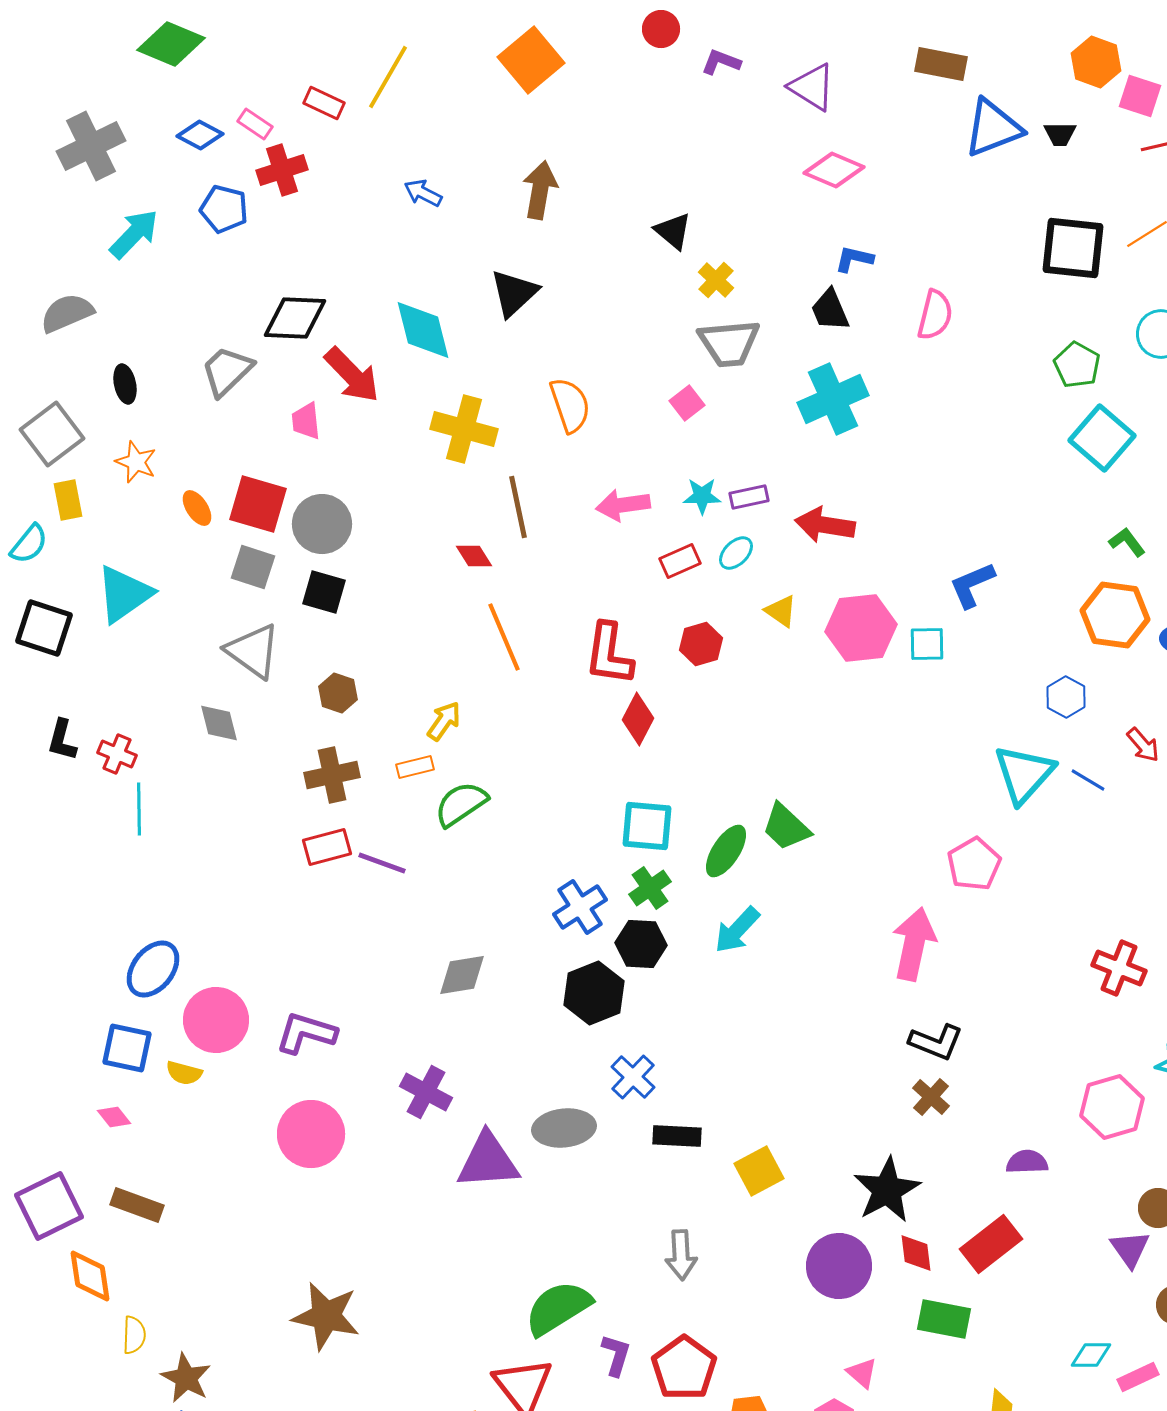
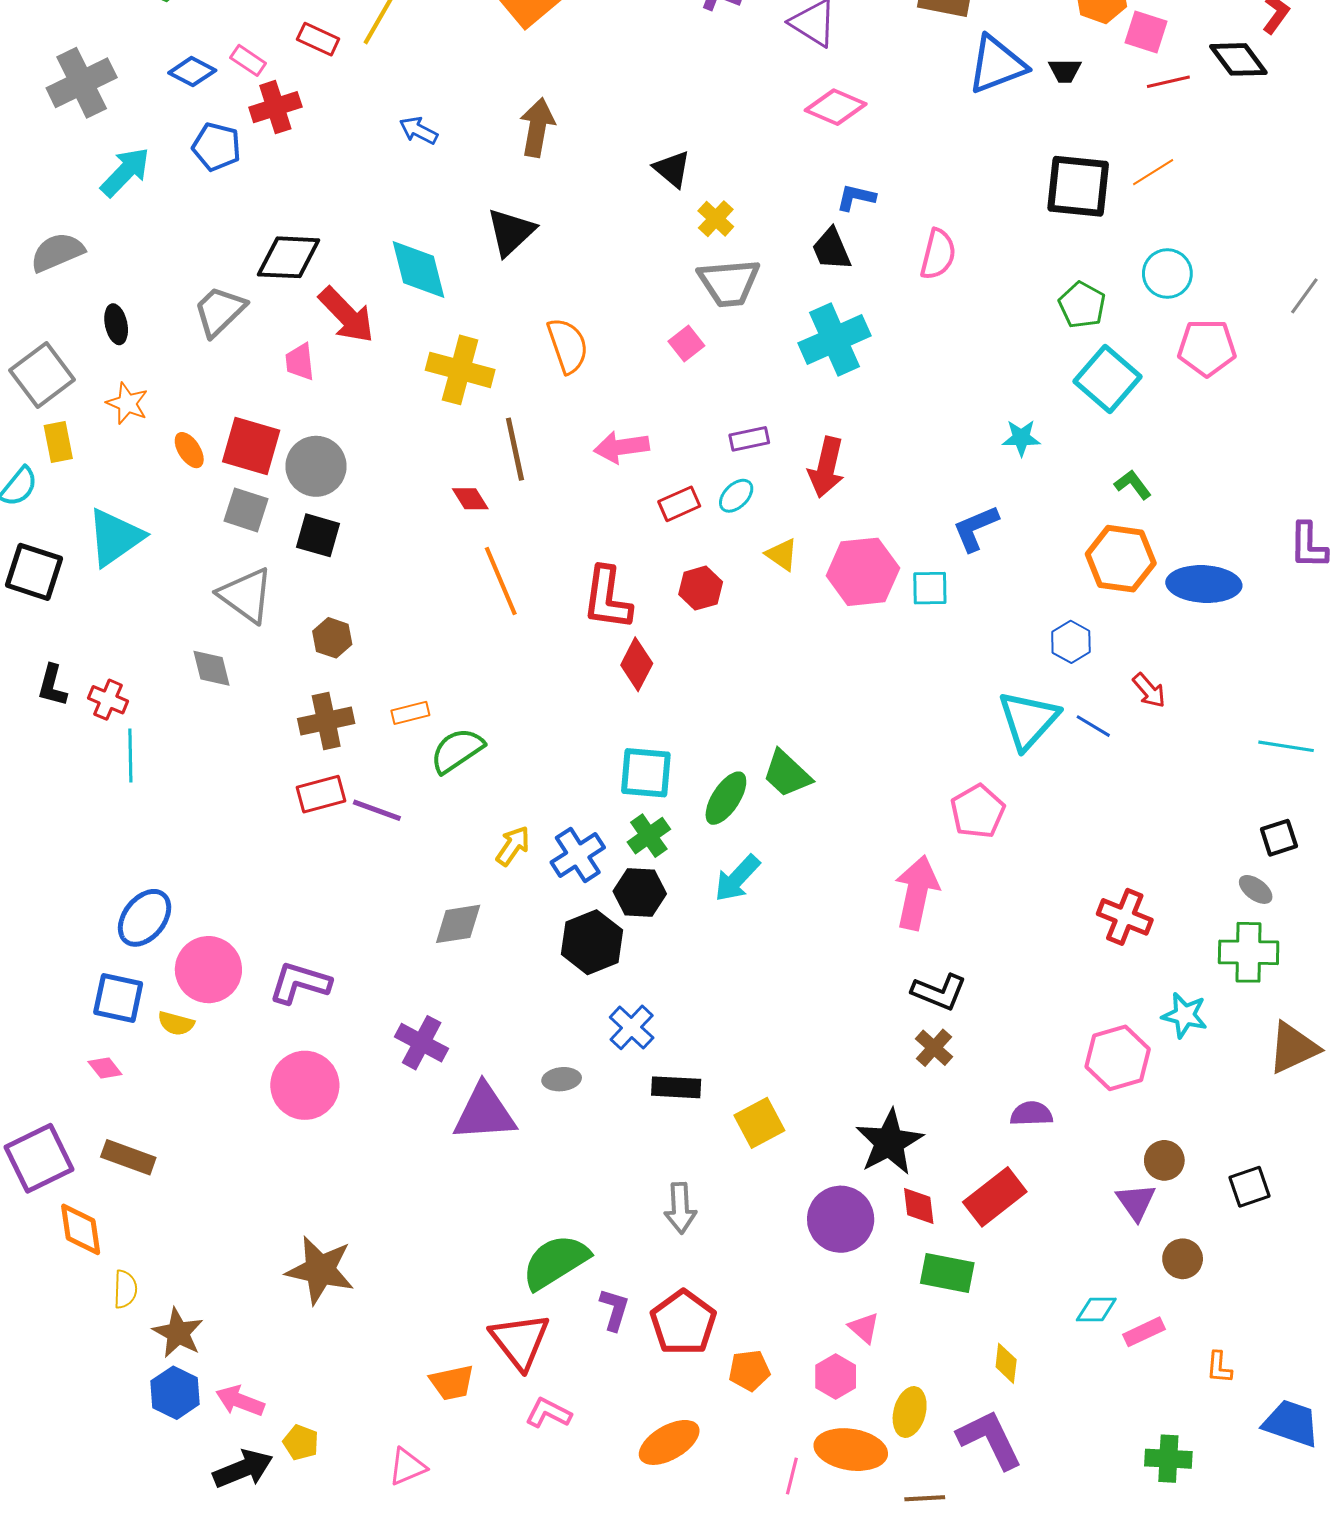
cyan star: (702, 496) -> (1021, 438), moved
red arrow: (825, 525) -> (826, 467), turned -86
yellow arrow: (444, 721) -> (513, 846), moved
gray ellipse: (564, 1128) -> (562, 1079), size x0.6

